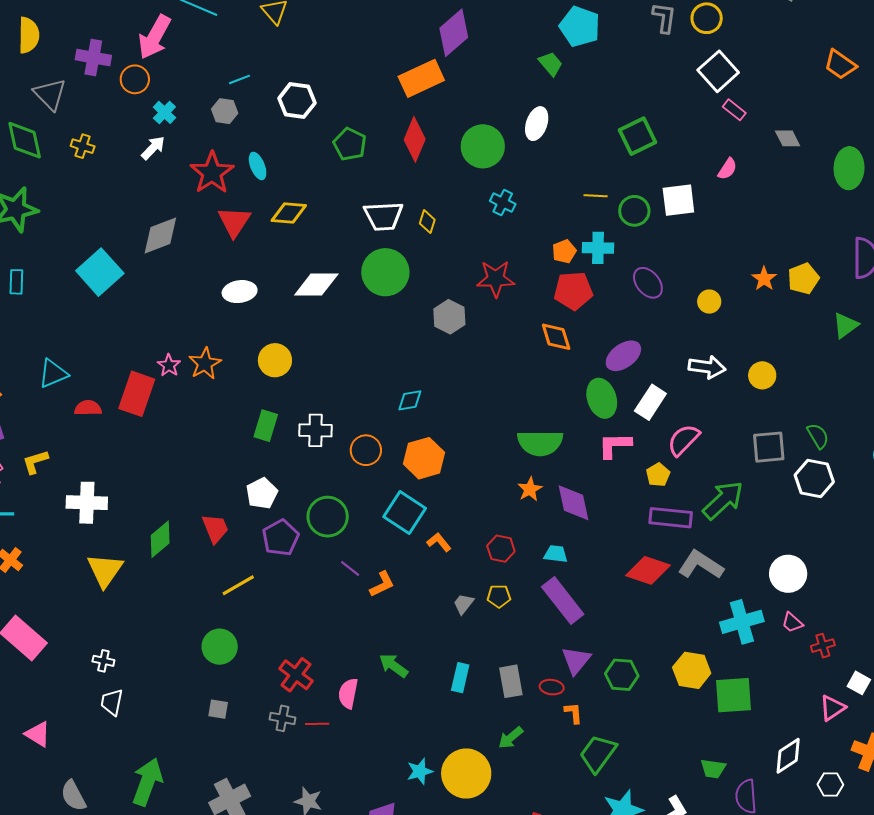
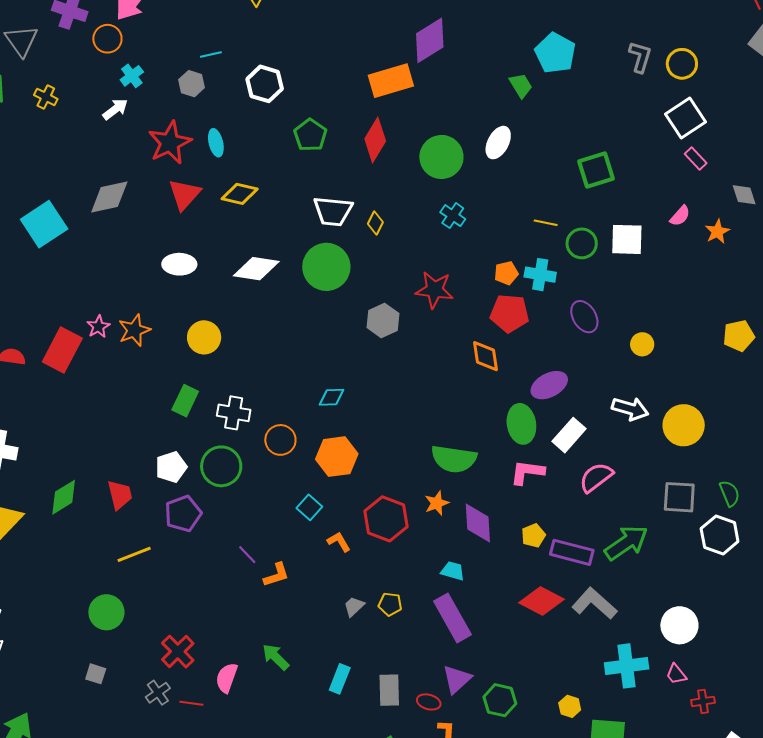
orange star: (764, 279) -> (717, 232), moved
yellow circle: (762, 375) -> (684, 425), size x1.5
yellow pentagon: (658, 475) -> (533, 536), moved
cyan square: (405, 513) -> (309, 507), size x0.6
green circle: (328, 517) -> (221, 466), moved
red hexagon: (501, 549) -> (386, 519), moved, size x1.6
yellow hexagon: (692, 670) -> (570, 706), size x0.6
gray cross: (282, 718) -> (158, 693), turned 35

